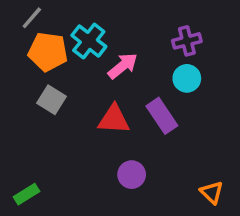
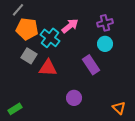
cyan cross: (89, 41) -> (50, 38), moved
pink arrow: (123, 66) -> (70, 26), moved
red triangle: (114, 119) -> (48, 68), moved

